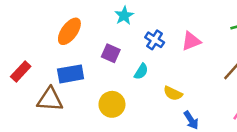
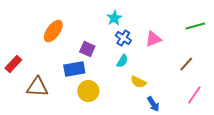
cyan star: (124, 15) -> (114, 18), moved
cyan semicircle: (141, 71) -> (122, 61), moved
blue rectangle: (71, 74) -> (74, 69), moved

